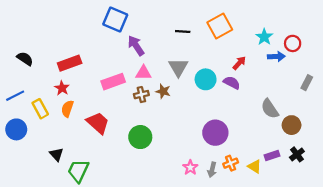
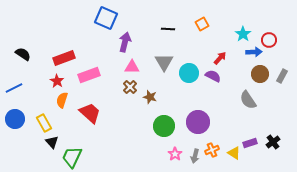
orange square: (220, 26) -> (202, 24), size x0.6
purple arrow: (136, 46) -> (125, 42), turned 48
pink rectangle: (113, 82) -> (89, 75), moved
brown star: (163, 91) -> (150, 97), moved
brown cross: (141, 95) -> (130, 87), turned -32
yellow rectangle: (40, 109) -> (44, 123), moved
brown circle: (292, 125) -> (260, 74), moved
green circle: (140, 137) -> (164, 126), moved

